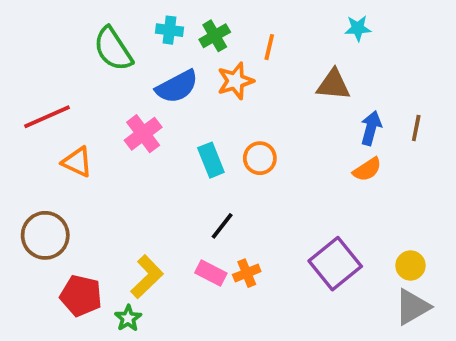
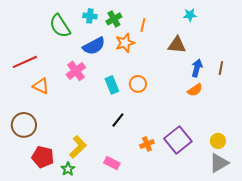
pink rectangle: (211, 273) -> (112, 163), moved
orange cross: (247, 273) -> (147, 144), moved

